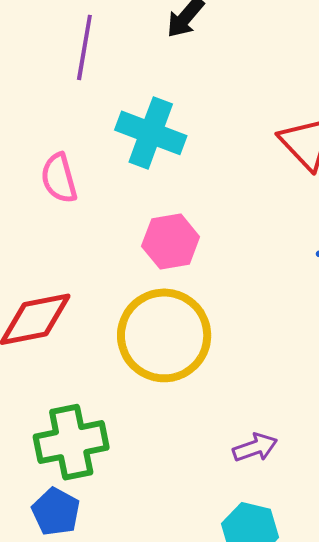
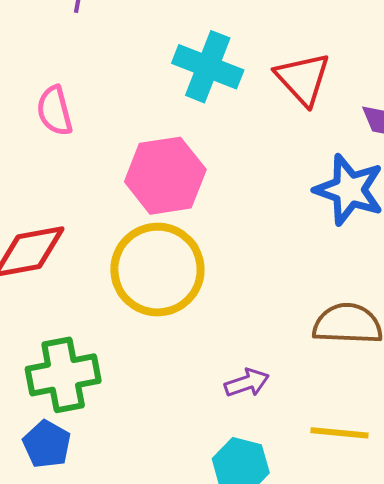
cyan cross: (151, 133) -> (208, 67), moved
pink hexagon: (171, 241) -> (165, 176), size x1.4

